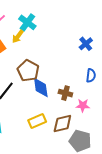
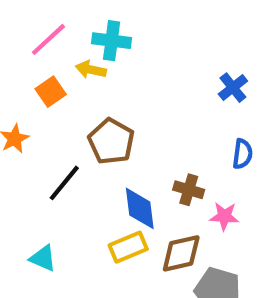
cyan cross: (27, 22) -> (112, 41), turned -30
yellow arrow: (18, 36) -> (91, 70), turned 64
blue diamond: (41, 87) -> (140, 208), moved

